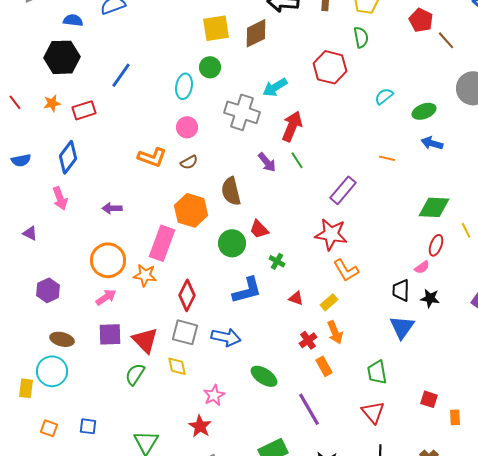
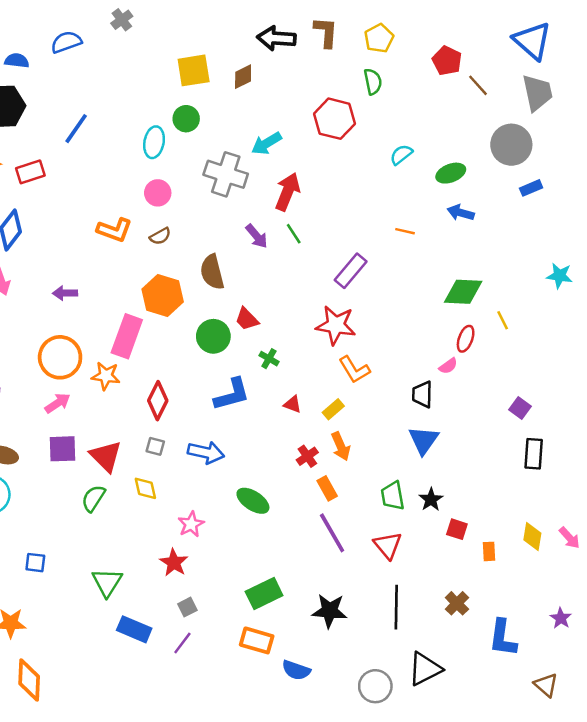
brown diamond: (256, 33) -> (243, 77), size x0.7
black star: (430, 298) -> (431, 500), moved, turned 30
gray square: (185, 332) -> (155, 446), size x0.6
purple line: (309, 409) -> (332, 533), moved

